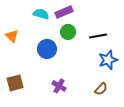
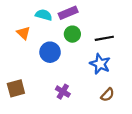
orange triangle: (12, 36) -> (23, 33), moved
blue star: (108, 60) -> (100, 64), moved, turned -30

